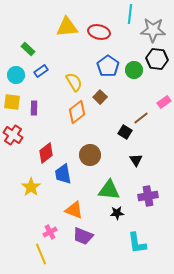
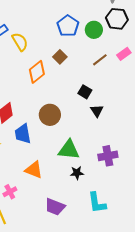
yellow semicircle: (74, 82) -> (20, 42), moved
pink rectangle: (164, 102) -> (124, 54), moved
brown line: (141, 118) -> (100, 60), moved
black triangle: (136, 160) -> (97, 111), moved
purple trapezoid: (83, 236) -> (55, 207), moved

